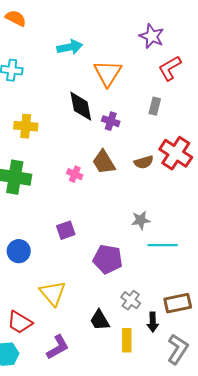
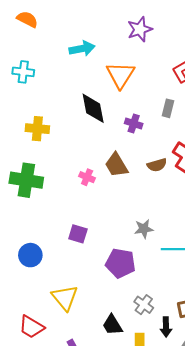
purple star: (152, 36) -> (140, 29), moved, turned 30
purple cross: (111, 121) -> (134, 123), moved
gray star: (141, 220) -> (144, 229), moved
purple square: (66, 230) -> (78, 234), turned 36

